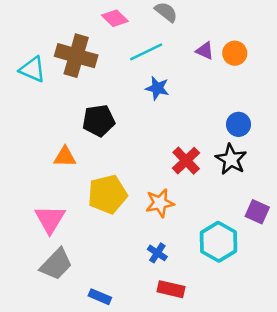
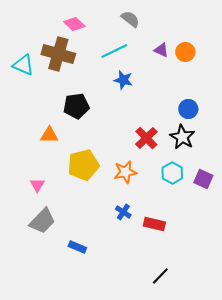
pink diamond: (115, 18) -> (74, 24), moved
pink triangle: (50, 219) -> (37, 185), size x0.6
cyan hexagon: (219, 242) -> (172, 173), moved, size x0.7
red rectangle: (171, 289) -> (154, 224), moved

